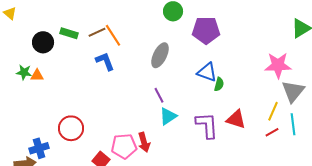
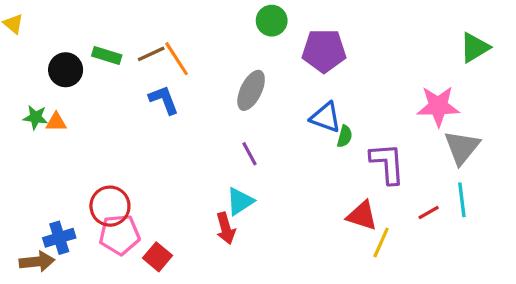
yellow line: (273, 111) -> (381, 243), moved
cyan triangle: (168, 116) -> (240, 201), moved
red triangle: (236, 119) -> (362, 216), moved
purple L-shape: (207, 125) -> (387, 163), moved
pink pentagon: (124, 146) -> (119, 235), moved

